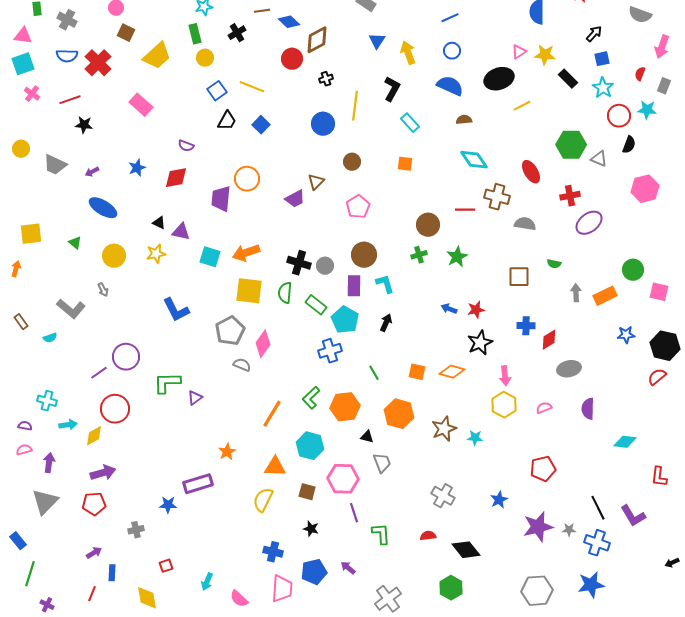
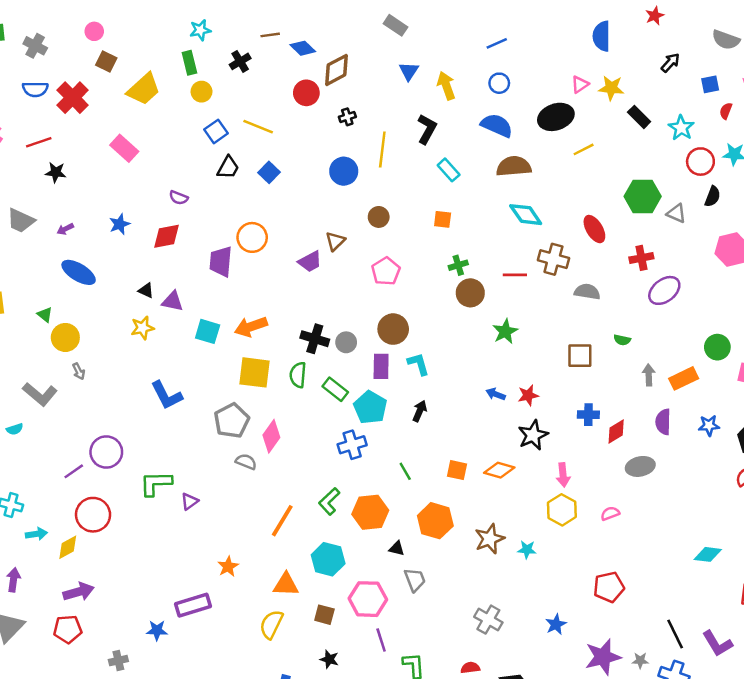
blue square: (602, 59) -> (710, 84), moved
brown semicircle: (464, 120) -> (514, 166), size x1.8
green cross: (419, 255) -> (458, 265), moved
yellow circle: (114, 256) -> (65, 337), moved
purple semicircle: (588, 409) -> (663, 422), moved

